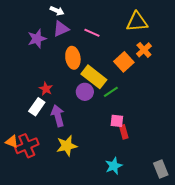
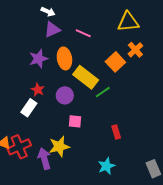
purple star: (37, 39) -> (38, 59), moved
purple circle: (85, 92) -> (65, 95), moved
purple arrow: (58, 116) -> (44, 159), moved
pink square: (117, 121) -> (75, 121), moved

